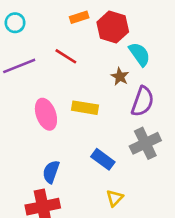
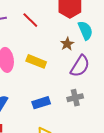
gray cross: (145, 143) -> (75, 98), size x0.7
blue rectangle: (103, 159) -> (41, 103), turned -66

